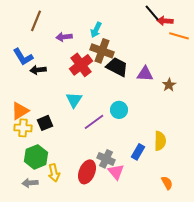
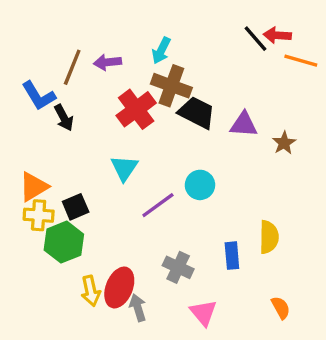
black line: (152, 13) -> (255, 39), moved
brown line: (36, 21) -> (72, 67), moved
black arrow: (38, 70) -> (64, 118), turned -112
blue rectangle: (138, 152) -> (232, 256), turned -35
green hexagon: (36, 157) -> (64, 242), moved
red ellipse: (87, 172) -> (119, 287), moved
pink triangle: (116, 172) -> (203, 313), moved
gray arrow: (30, 183) -> (138, 308), moved, turned 77

